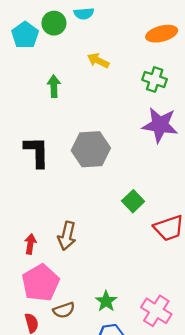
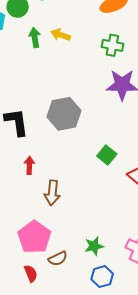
green arrow: (54, 86) -> (35, 38), moved
red arrow: (30, 244) -> (29, 165), moved
green star: (106, 301) -> (94, 246), turned 30

